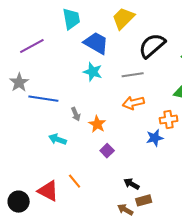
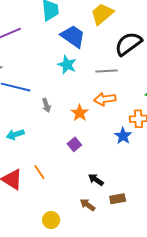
orange star: (97, 124) -> (80, 113), moved
blue star: (155, 138) -> (123, 136), turned -30
cyan arrow: (58, 139) -> (15, 134), moved, turned -42
brown rectangle: (144, 200) -> (118, 199), moved

